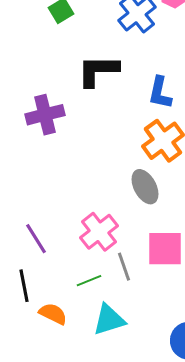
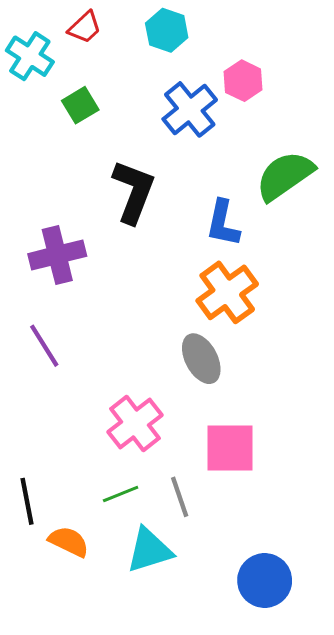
black L-shape: (98, 71) -> (134, 192), turned 111
purple line: (36, 239) -> (44, 346), moved
gray line: (124, 267) -> (180, 497), moved

